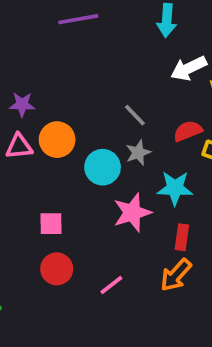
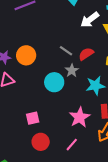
red semicircle: (188, 131) -> (86, 54), moved
orange circle: (57, 140) -> (26, 55), moved
pink star: (132, 213) -> (80, 117), moved

